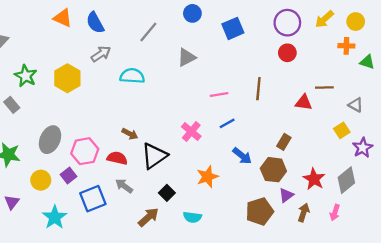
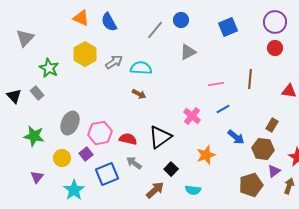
blue circle: (192, 13) -> (181, 20), moved
gray arrow: (101, 54) -> (114, 62), moved
yellow hexagon: (67, 78) -> (85, 54), moved
brown arrow: (130, 134) -> (139, 94), moved

